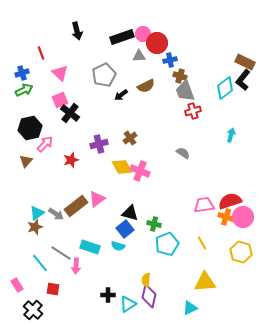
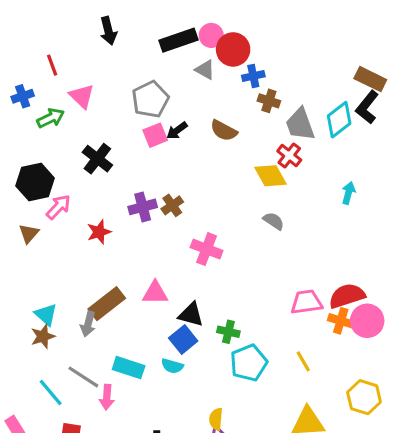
gray triangle: (139, 56) -> (205, 70), turned 32
brown semicircle: (146, 86) -> (224, 131), moved, turned 54
green arrow: (24, 90) -> (51, 118), moved
gray trapezoid: (185, 91) -> (300, 124), moved
pink square: (60, 100) -> (155, 135), moved
red cross: (193, 111) -> (289, 155), turned -35
brown cross: (130, 138) -> (172, 205), moved
yellow diamond: (122, 167) -> (270, 176), moved
pink triangle: (97, 199) -> (155, 293), moved, turned 36
cyan triangle: (37, 213) -> (46, 315), turned -42
gray arrow: (56, 214) -> (88, 324), moved, turned 70
yellow hexagon: (241, 252) -> (364, 397), moved

